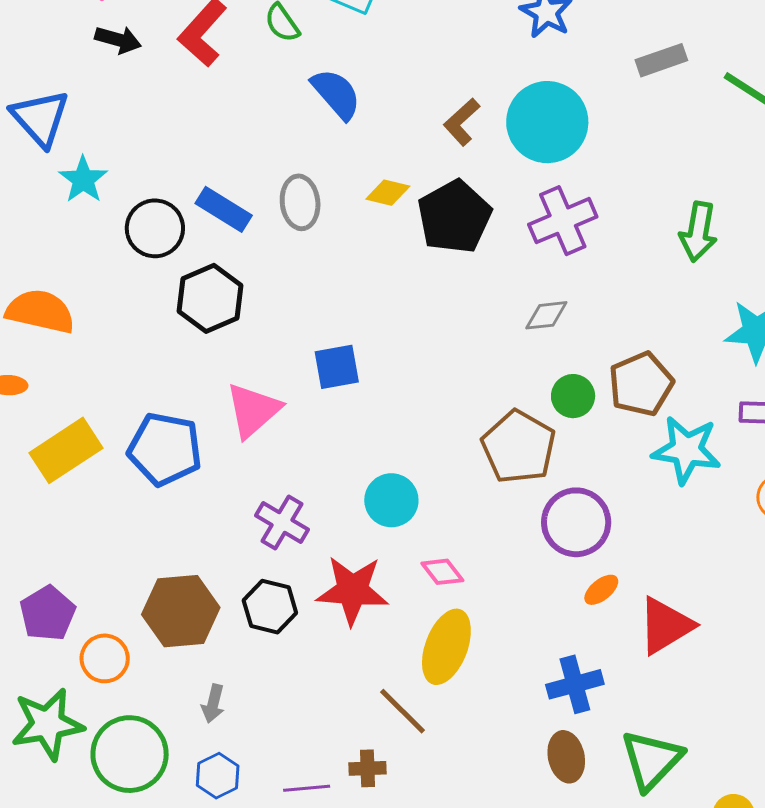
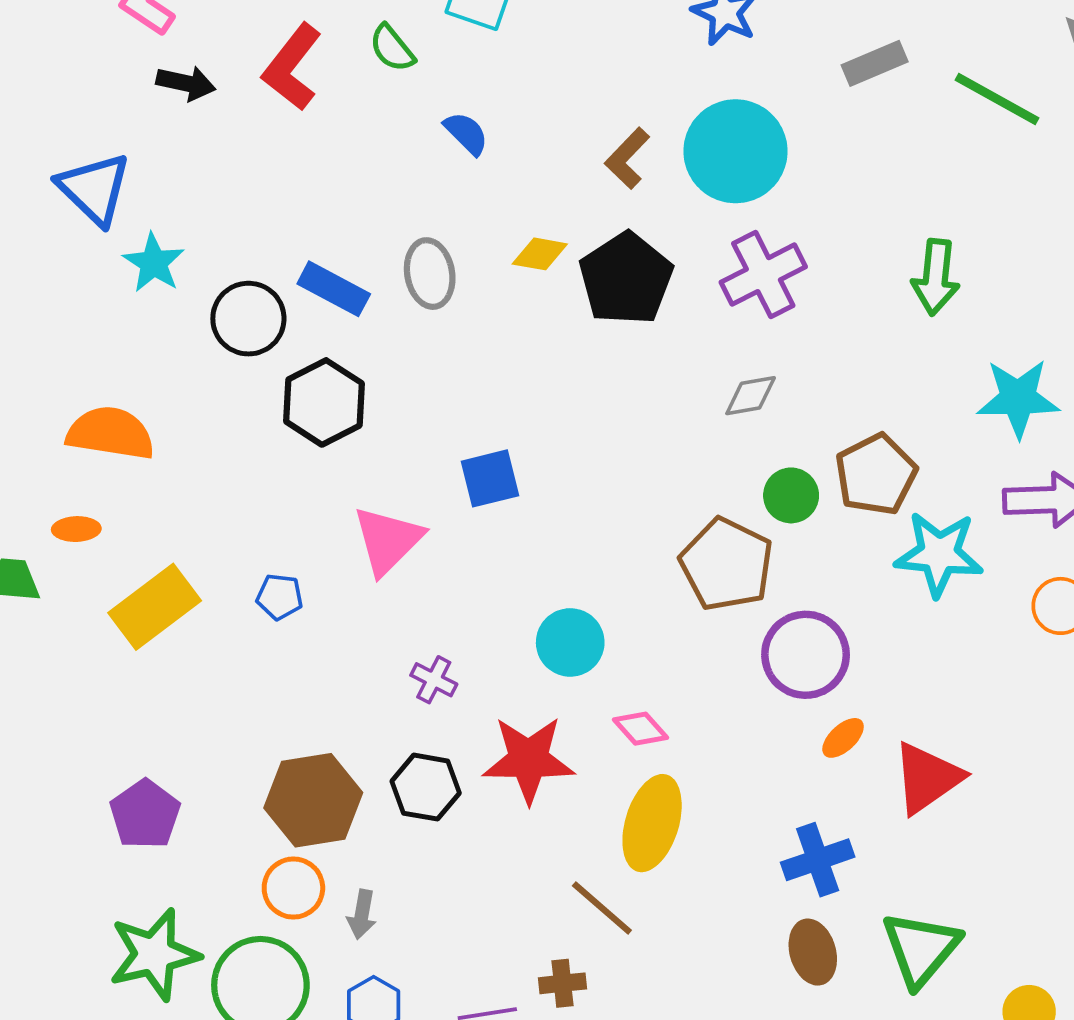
blue semicircle: (336, 94) -> (466, 133), size x0.7
blue pentagon: (165, 449) -> (280, 597), size x0.5
purple cross: (282, 522) -> (434, 680), size x0.7
orange circle: (105, 658) -> (293, 888), moved

